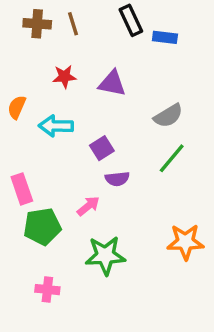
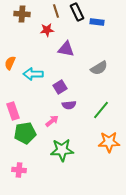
brown line: (73, 24) -> (56, 11), moved
red star: (64, 77) -> (47, 30), moved
green line: (172, 158) -> (101, 110), moved
pink cross: (47, 290) -> (19, 170), moved

